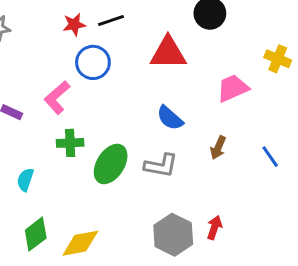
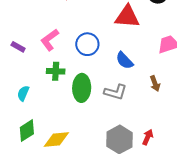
blue circle: (93, 62) -> (87, 44), moved
brown arrow: (218, 148) -> (155, 84), turned -49
green ellipse: (111, 164) -> (82, 88), turned -36

